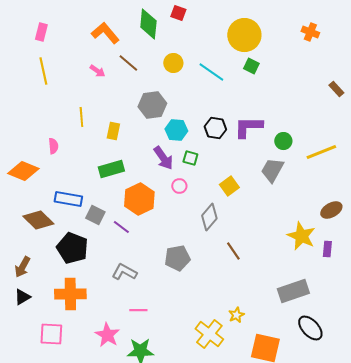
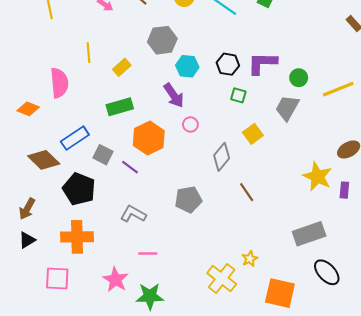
yellow rectangle: (113, 131) -> (122, 67), turned 36
pink semicircle: (53, 146) -> (59, 83), size x1.8
green square: (190, 158) -> (238, 95), moved
orange diamond: (23, 171) -> (28, 109), size x0.7
yellow square: (229, 186) -> (253, 134), moved
blue rectangle: (68, 199) -> (75, 138), turned -44

